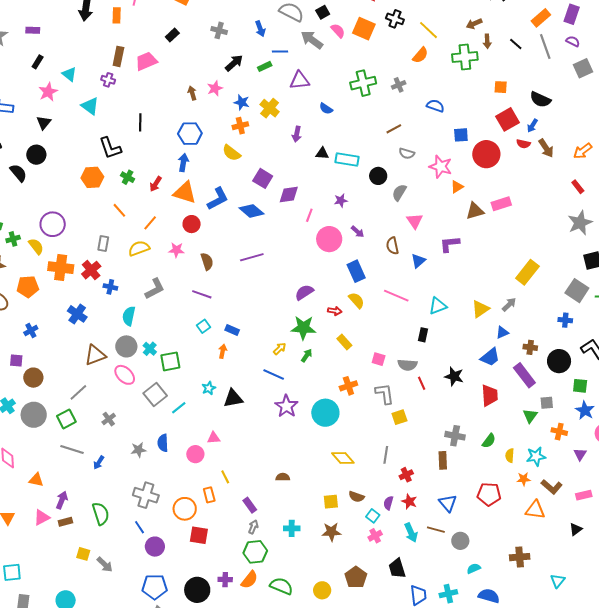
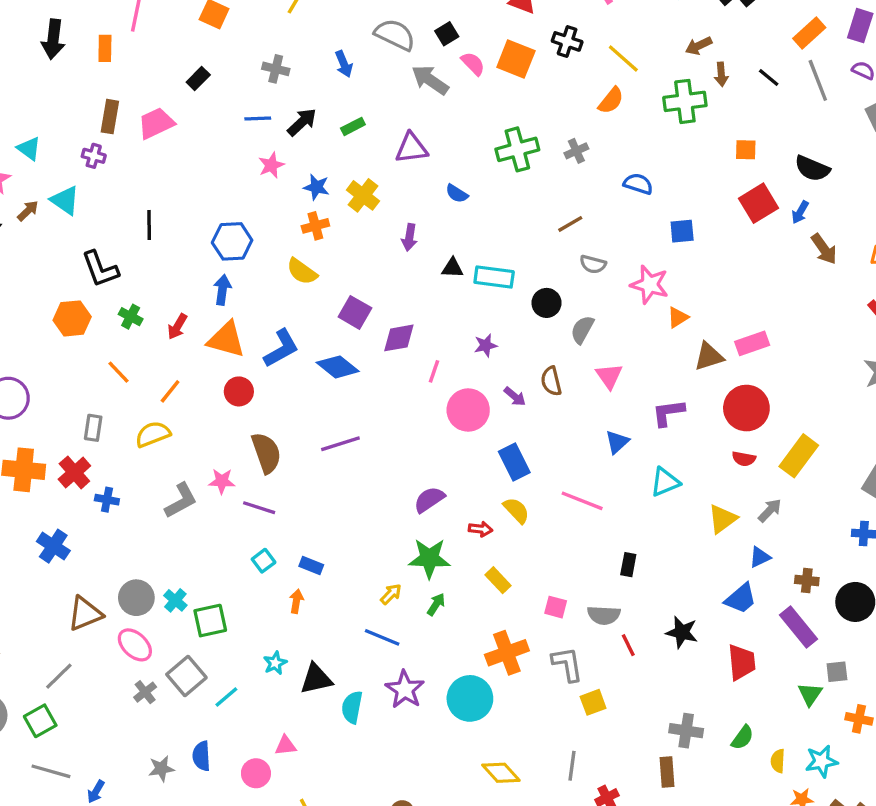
blue line: (280, 52) -> (258, 118), moved
brown arrow: (192, 93) -> (28, 211), moved, turned 64
red semicircle: (523, 144) -> (744, 459), moved
red circle: (486, 154) -> (746, 408), moved
brown semicircle: (392, 246) -> (551, 381), moved
pink star: (176, 250) -> (222, 481), moved
brown semicircle: (207, 261) -> (266, 453), size x1.4
cyan triangle: (438, 306) -> (665, 482), moved
cyan semicircle: (129, 316) -> (352, 707), moved
orange cross: (348, 386) -> (507, 653), size x1.4
gray cross: (109, 419) -> (145, 692), moved

